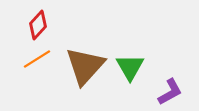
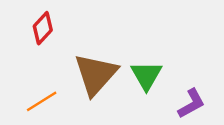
orange line: (37, 59) -> (42, 101), moved

